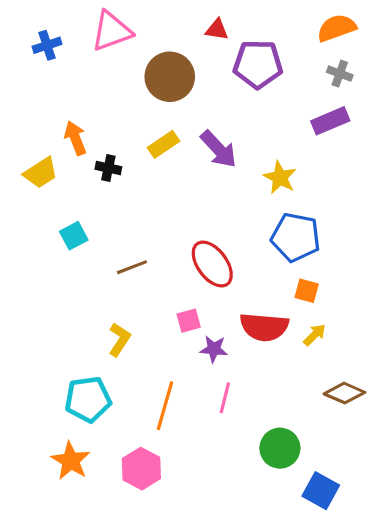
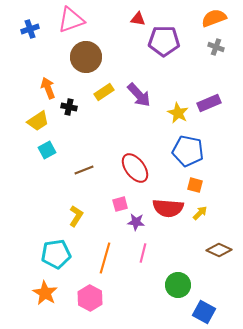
brown circle: (170, 77) -> (86, 57), moved
purple rectangle: (330, 121) -> (209, 103), moved
yellow trapezoid: (41, 173) -> (38, 121), moved

